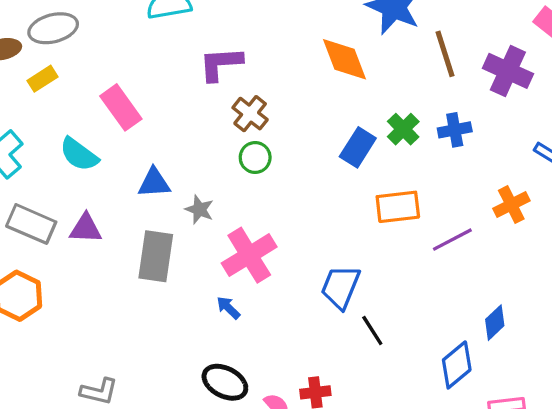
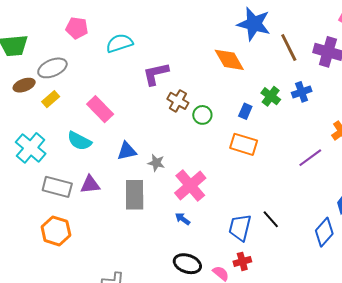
blue rectangle: (358, 147) -> (245, 111), size x0.7
green circle: (255, 157) -> (202, 115), moved
orange rectangle: (398, 207) -> (244, 144), moved, turned 32
blue trapezoid: (341, 287) -> (240, 228), moved

